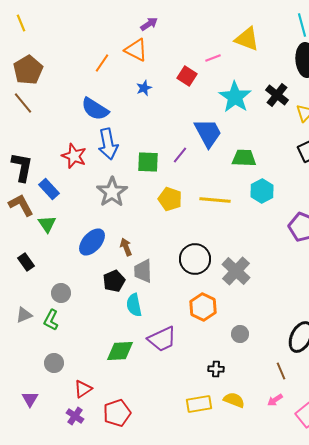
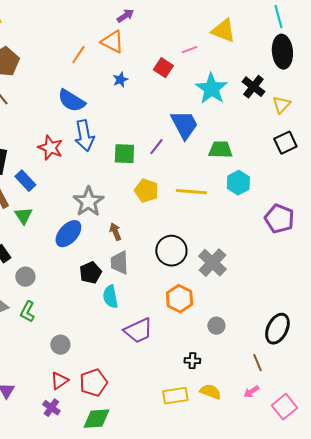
gray star: (112, 192) -> (88, 202), moved
brown arrow: (126, 247) -> (115, 232), moved
gray circle: (61, 293) -> (25, 277), moved
green diamond: (120, 351) -> (96, 419), moved
gray circle: (54, 363) -> (60, 345), moved
red pentagon: (117, 413) -> (93, 383), moved

